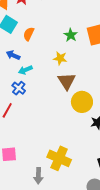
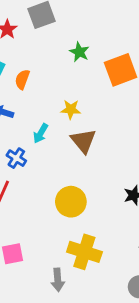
green star: (71, 35) -> (79, 52), moved
cyan arrow: (25, 70) -> (41, 133), moved, turned -32
yellow circle: (82, 102) -> (71, 202), moved

